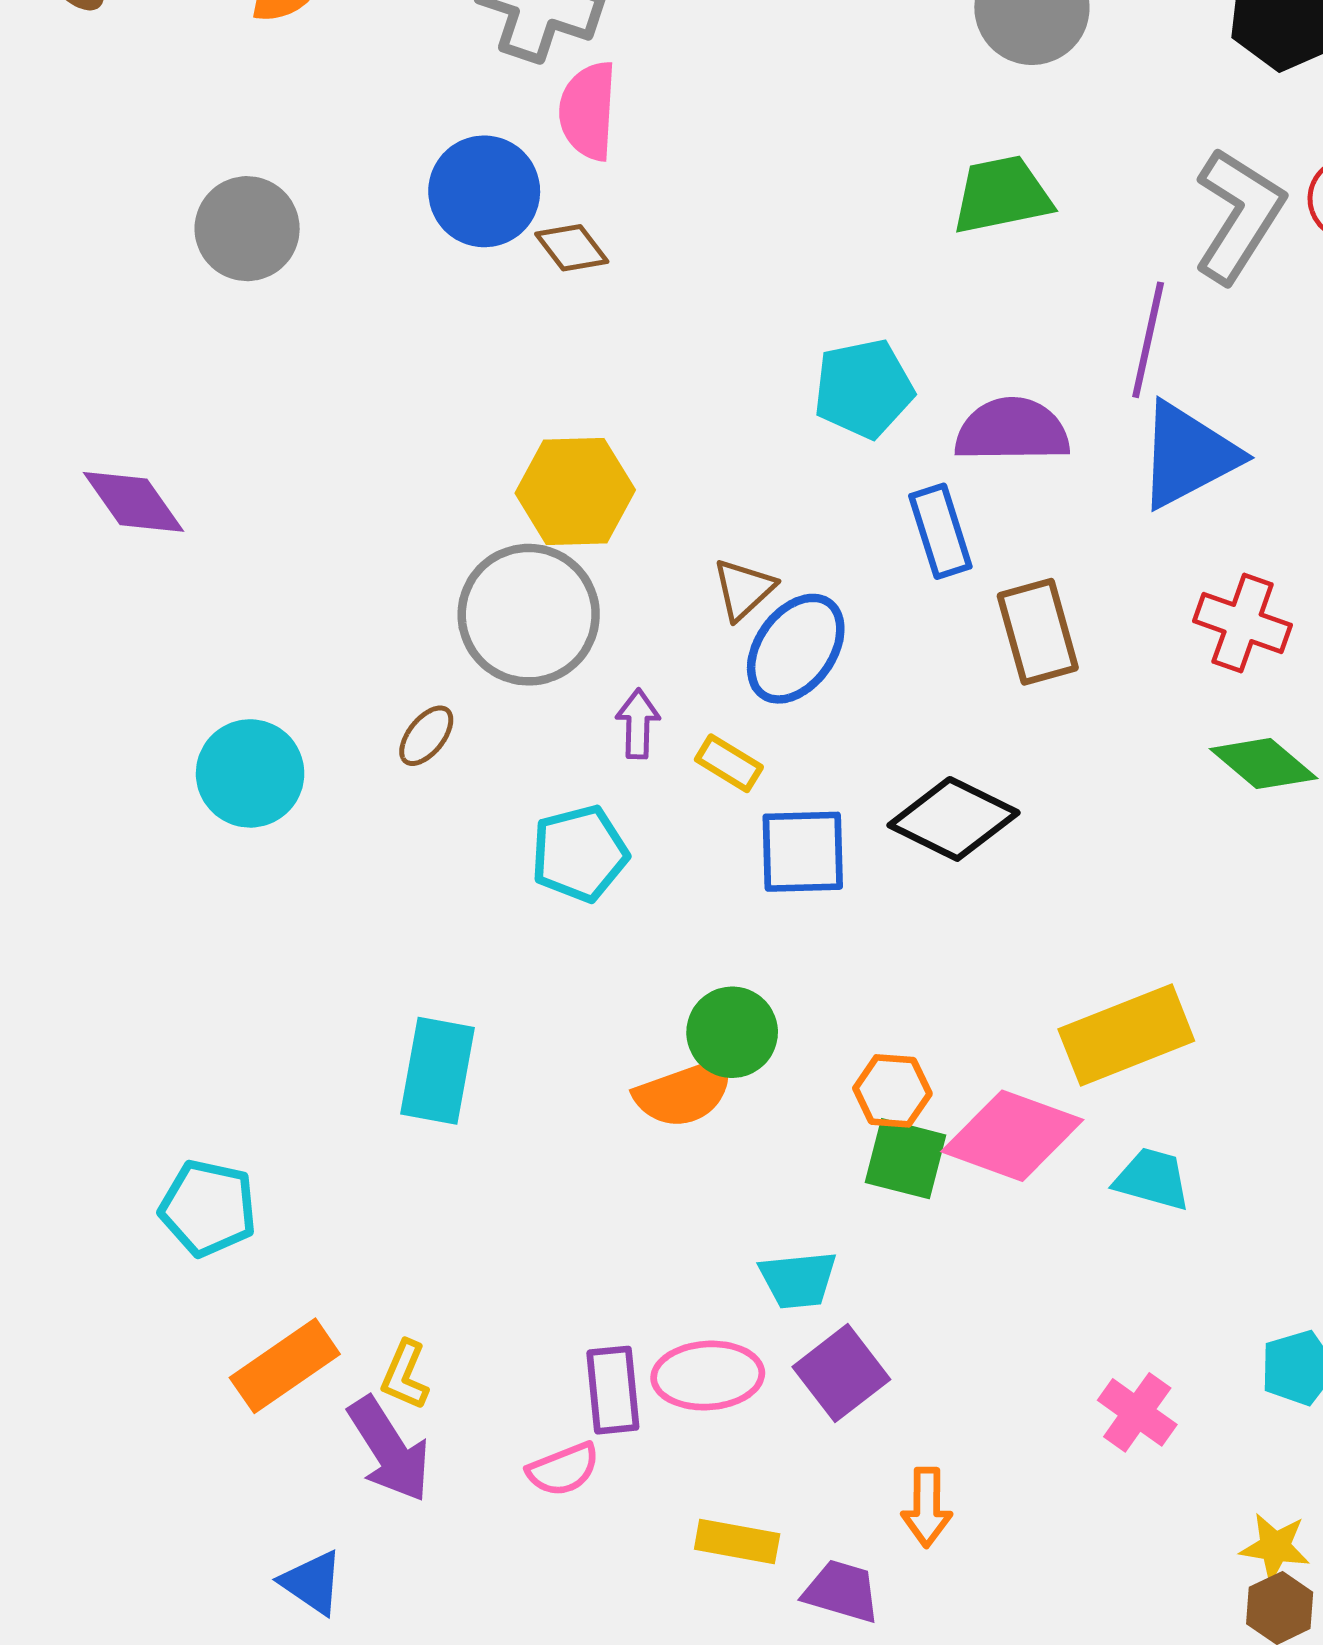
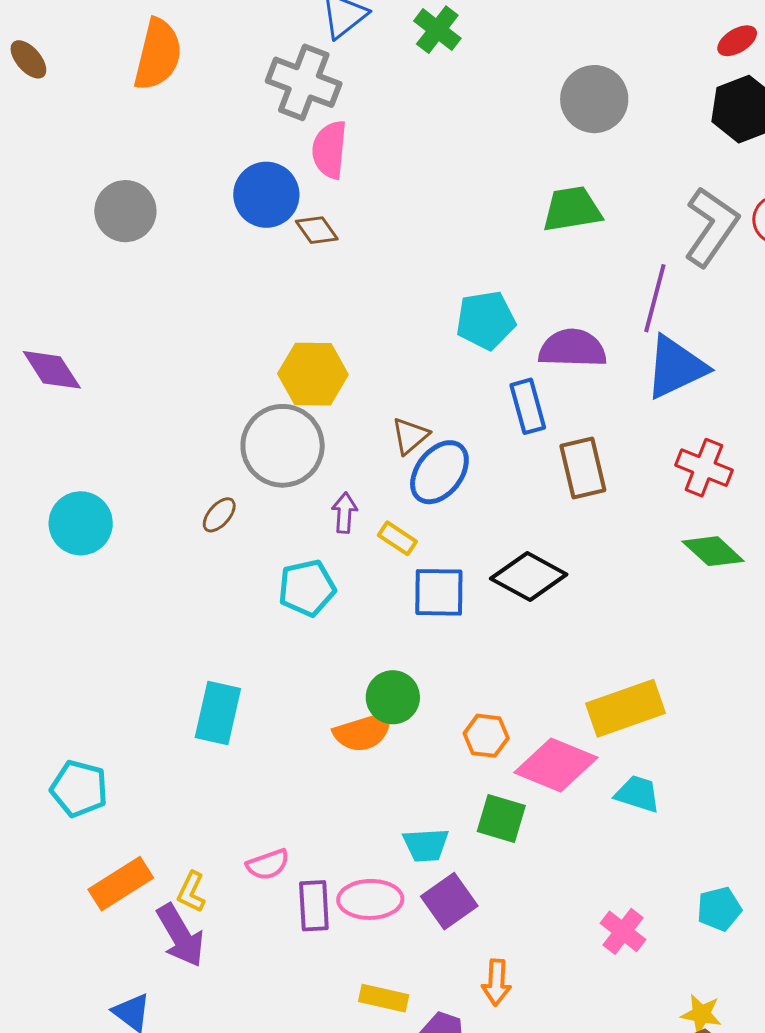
cyan circle: (250, 773) -> (81, 523), moved
green square: (906, 1159) -> (501, 818), moved
pink semicircle: (563, 1469) -> (268, 865), moved

